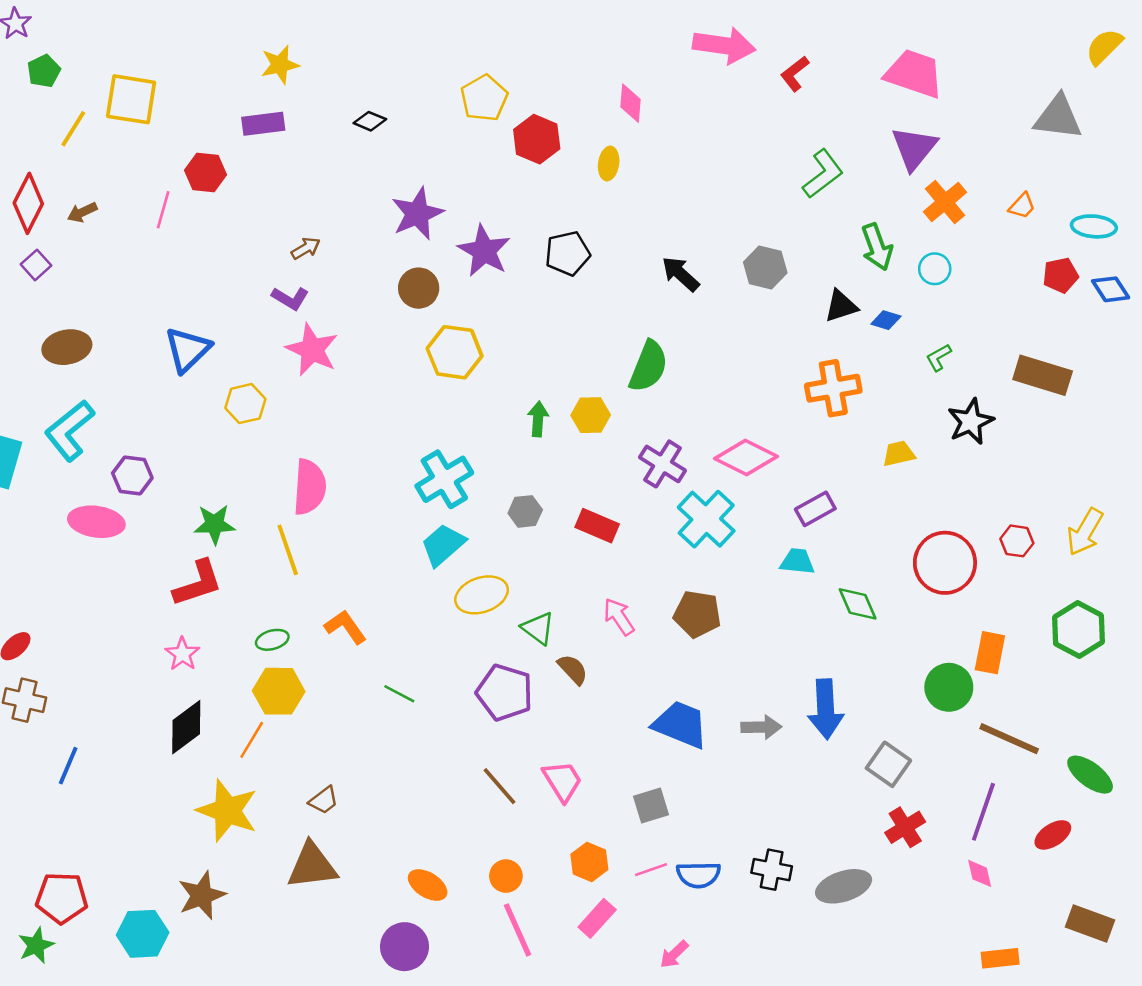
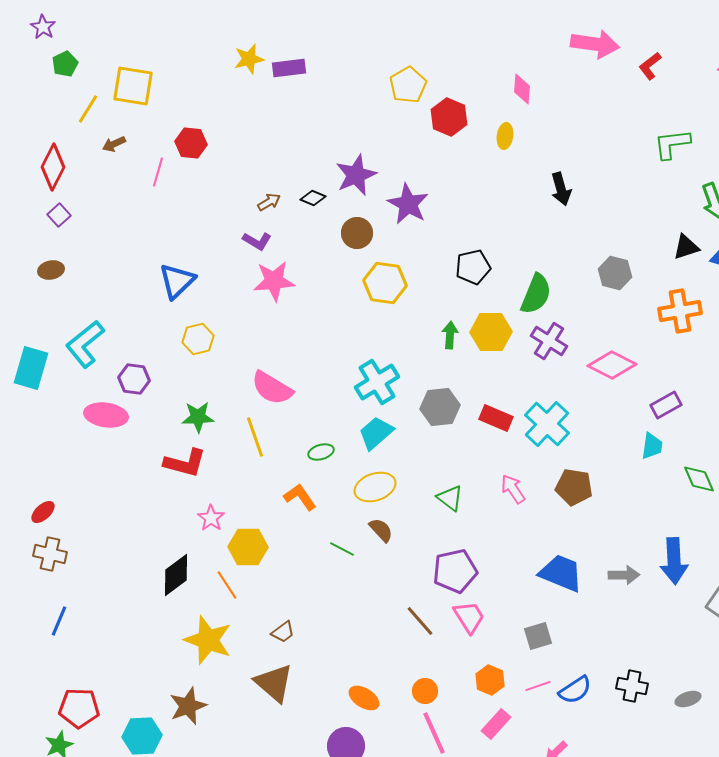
black diamond: (370, 121) -> (313, 198), moved
purple rectangle: (263, 124) -> (289, 68), moved
green L-shape: (823, 174) -> (672, 144), turned -150
brown arrow: (82, 212) -> (114, 144), moved
black pentagon: (568, 253) -> (473, 267), moved
gray hexagon: (765, 268) -> (615, 273), moved
black arrow: (681, 274) -> (561, 189), moved, turned -148
brown ellipse: (67, 347) -> (51, 270), moved, size x0.7
pink star: (312, 350) -> (274, 281), turned -30
yellow hexagon: (245, 404) -> (198, 339), moved
yellow hexagon: (591, 415) -> (491, 332), size x1.4
purple cross: (663, 464) -> (549, 341), moved
pink semicircle: (309, 487) -> (272, 388), turned 117
gray hexagon: (525, 511) -> (440, 407), size x1.5
cyan cross: (706, 519) -> (547, 424), moved
cyan trapezoid: (797, 561) -> (652, 446), turned 92
red L-shape: (198, 583) -> (185, 463), turned 33
yellow ellipse: (482, 595) -> (375, 487), moved
green ellipse: (272, 640) -> (321, 452), moved
pink star: (182, 654) -> (211, 518), moved
brown semicircle: (573, 669) -> (381, 530), moved
purple pentagon: (505, 692) -> (455, 571), moved, turned -30
orange line: (252, 740) -> (227, 585), turned -64
blue line: (68, 766) -> (59, 621), moved
brown triangle: (312, 866) -> (274, 683), turned 48
blue semicircle: (698, 875) -> (575, 690), turned -32
gray ellipse: (844, 886) -> (688, 699), size x0.6

